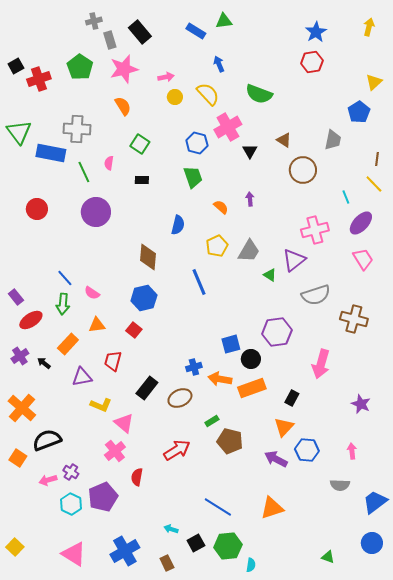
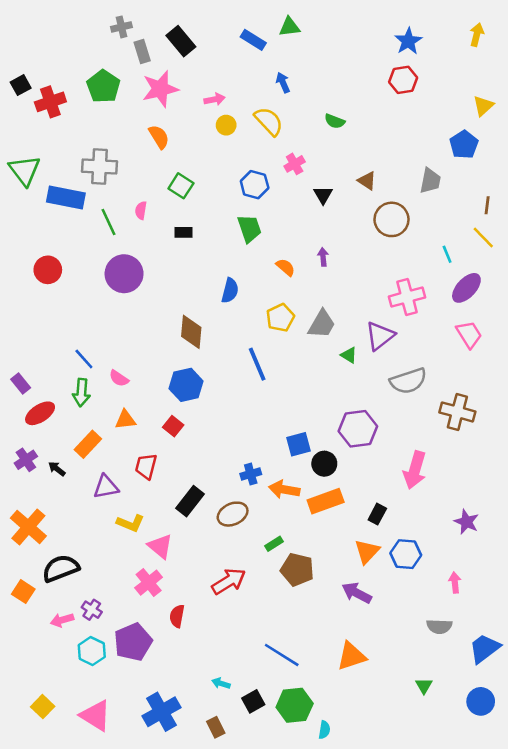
green semicircle: (259, 94) -> (335, 121), size x0.6
pink cross: (228, 127) -> (295, 164), size x0.6
blue hexagon: (307, 450) -> (406, 554), moved
yellow square: (15, 547) -> (43, 707), moved
green triangle: (328, 557) -> (424, 686), moved, turned 40

